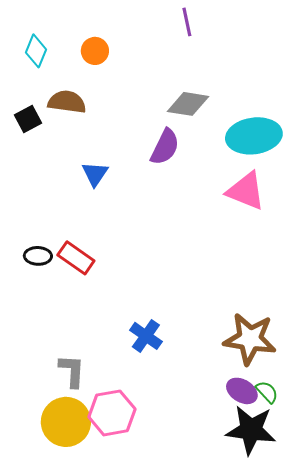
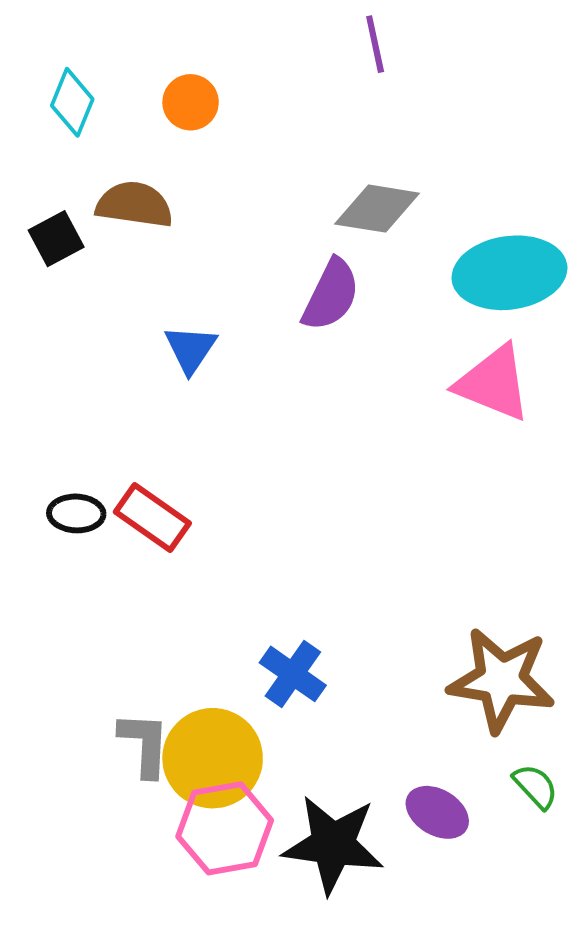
purple ellipse: (242, 391) -> (437, 812), moved
yellow circle: (66, 422) -> (213, 758), moved
black star: (251, 430) -> (333, 844), moved

